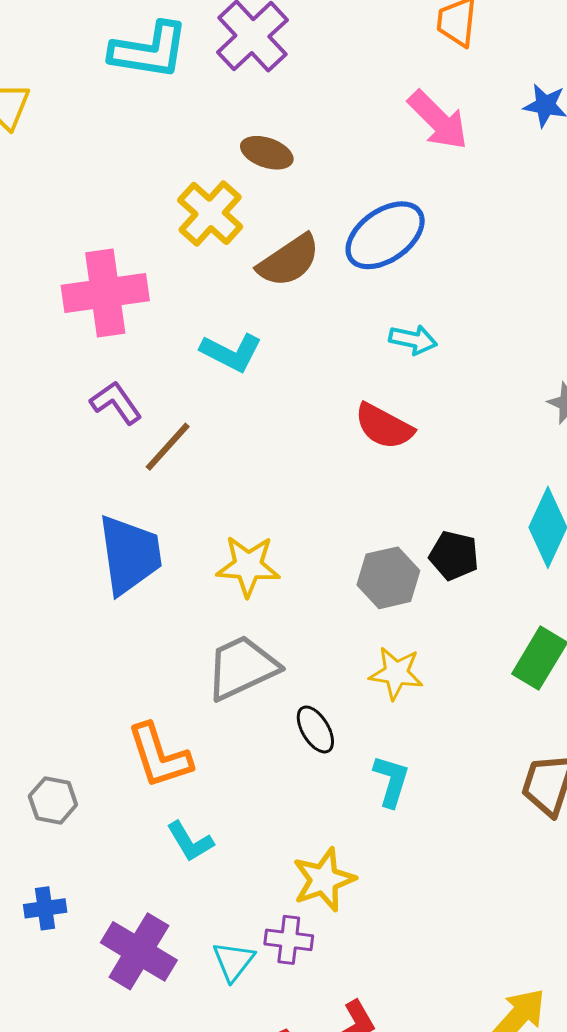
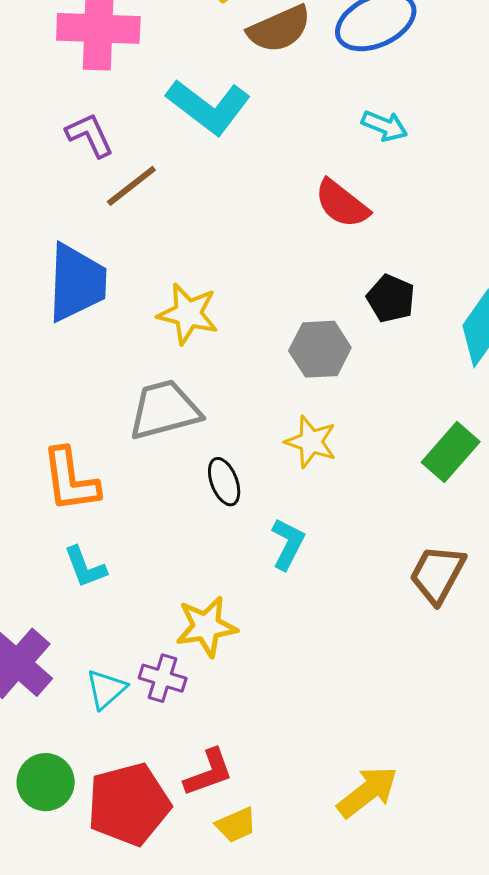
cyan L-shape: (231, 352) -> (208, 107), size x1.4
black pentagon: (454, 556) -> (391, 299), moved

